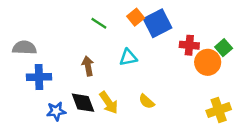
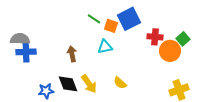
orange square: (136, 17) -> (111, 26), moved, turned -32
green line: (99, 23) -> (94, 19), moved
blue cross: (39, 77) -> (26, 52), moved

